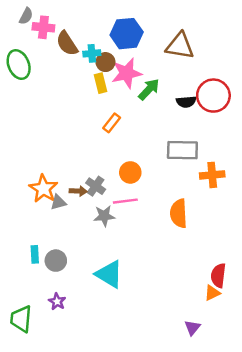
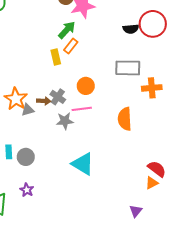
yellow rectangle: (101, 83) -> (56, 57), moved
green arrow: (149, 89) -> (67, 30), moved
cyan triangle: (109, 274) -> (83, 164), moved
red semicircle: (218, 275) -> (157, 169), turned 120

